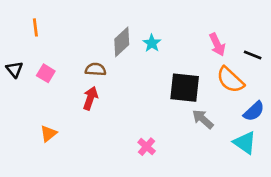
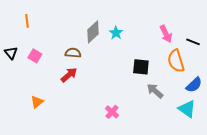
orange semicircle: (230, 80) -> (176, 61), turned 30
black square: (185, 88) -> (141, 67), size x0.7
red arrow: (90, 98) -> (69, 75), turned 30

